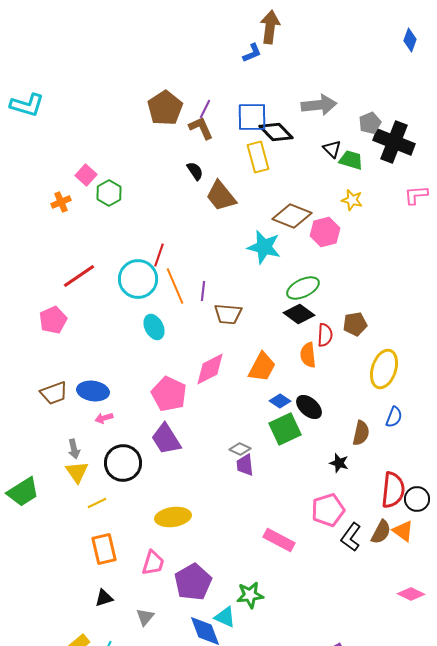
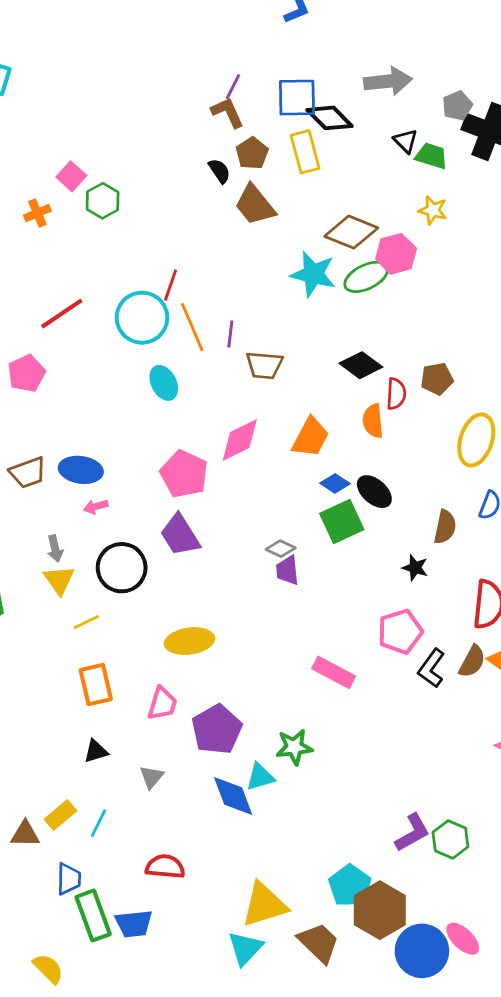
brown pentagon: (165, 108) -> (252, 153), moved, size x0.7
green ellipse: (303, 288) -> (366, 277), moved
cyan triangle: (225, 617) -> (260, 777), turned -40

